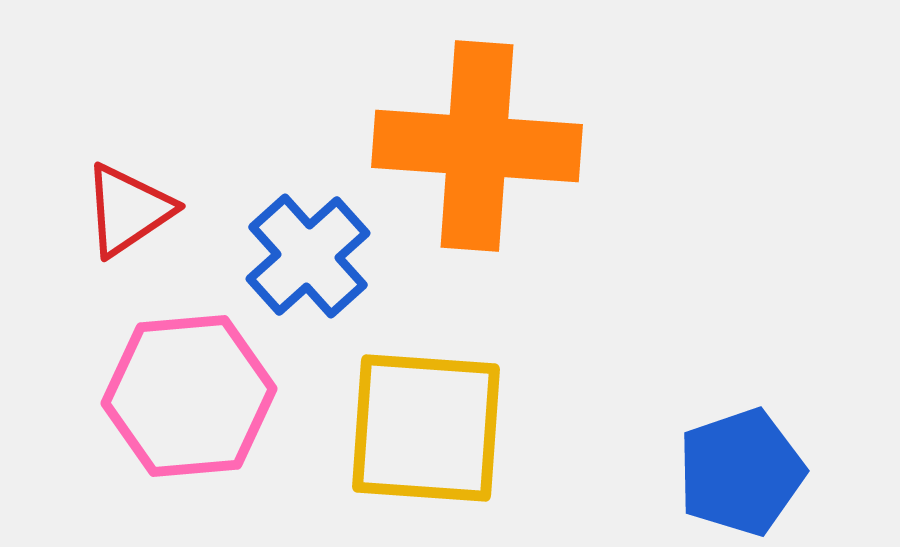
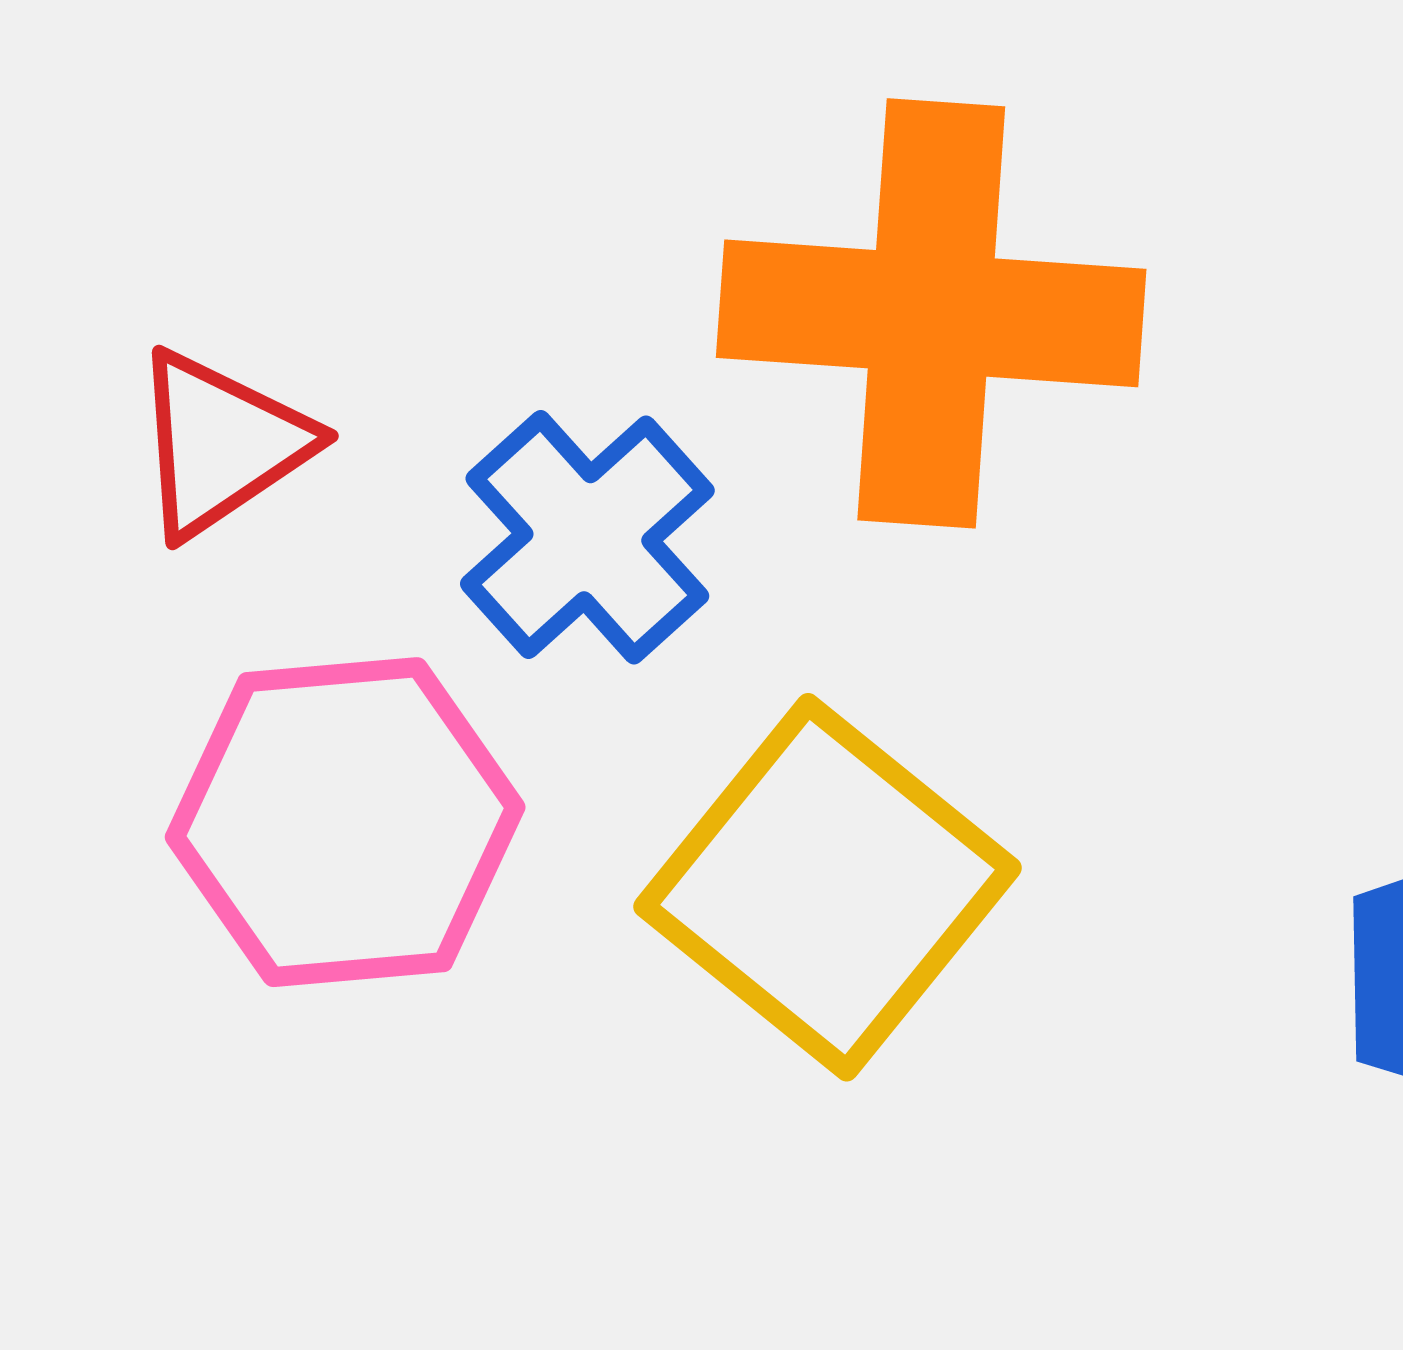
yellow square: (426, 428) -> (827, 887), turned 35

